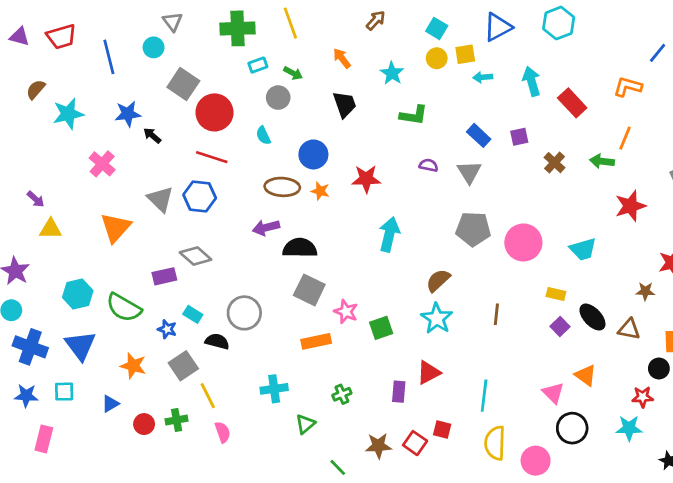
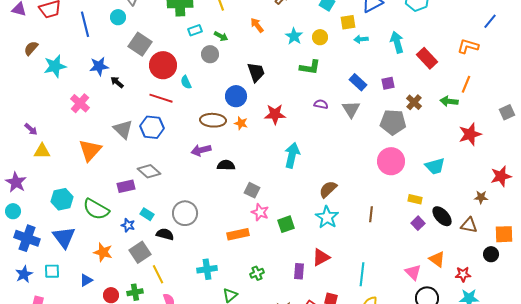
yellow circle: (437, 58) -> (320, 37), moved
black trapezoid: (345, 104) -> (256, 72), moved
cyan semicircle: (263, 135) -> (186, 82), moved
gray pentagon: (473, 229) -> (393, 122), moved
black semicircle: (300, 248) -> (226, 165), size x0.7
gray square: (309, 290) -> (252, 190), moved, size x0.7
blue star: (26, 396) -> (24, 274), turned -30
red star: (643, 397) -> (463, 274), moved

